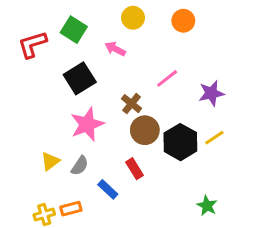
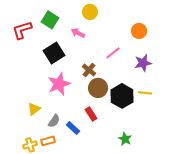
orange circle: (183, 21) -> (139, 31), moved
yellow line: (214, 138) -> (145, 93), turned 40
gray semicircle: (80, 166) -> (54, 121), moved
green star: (207, 206) -> (125, 139), moved

